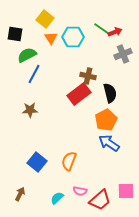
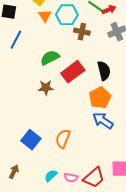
green semicircle: (27, 55) -> (50, 58), moved
blue line: (34, 74) -> (16, 40), moved
brown cross: (88, 76) -> (82, 32), moved
brown star: (30, 110) -> (46, 88), moved
pink semicircle: (80, 191) -> (71, 178), moved

